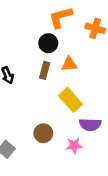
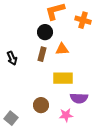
yellow rectangle: (70, 100) -> (63, 78), turned -48

